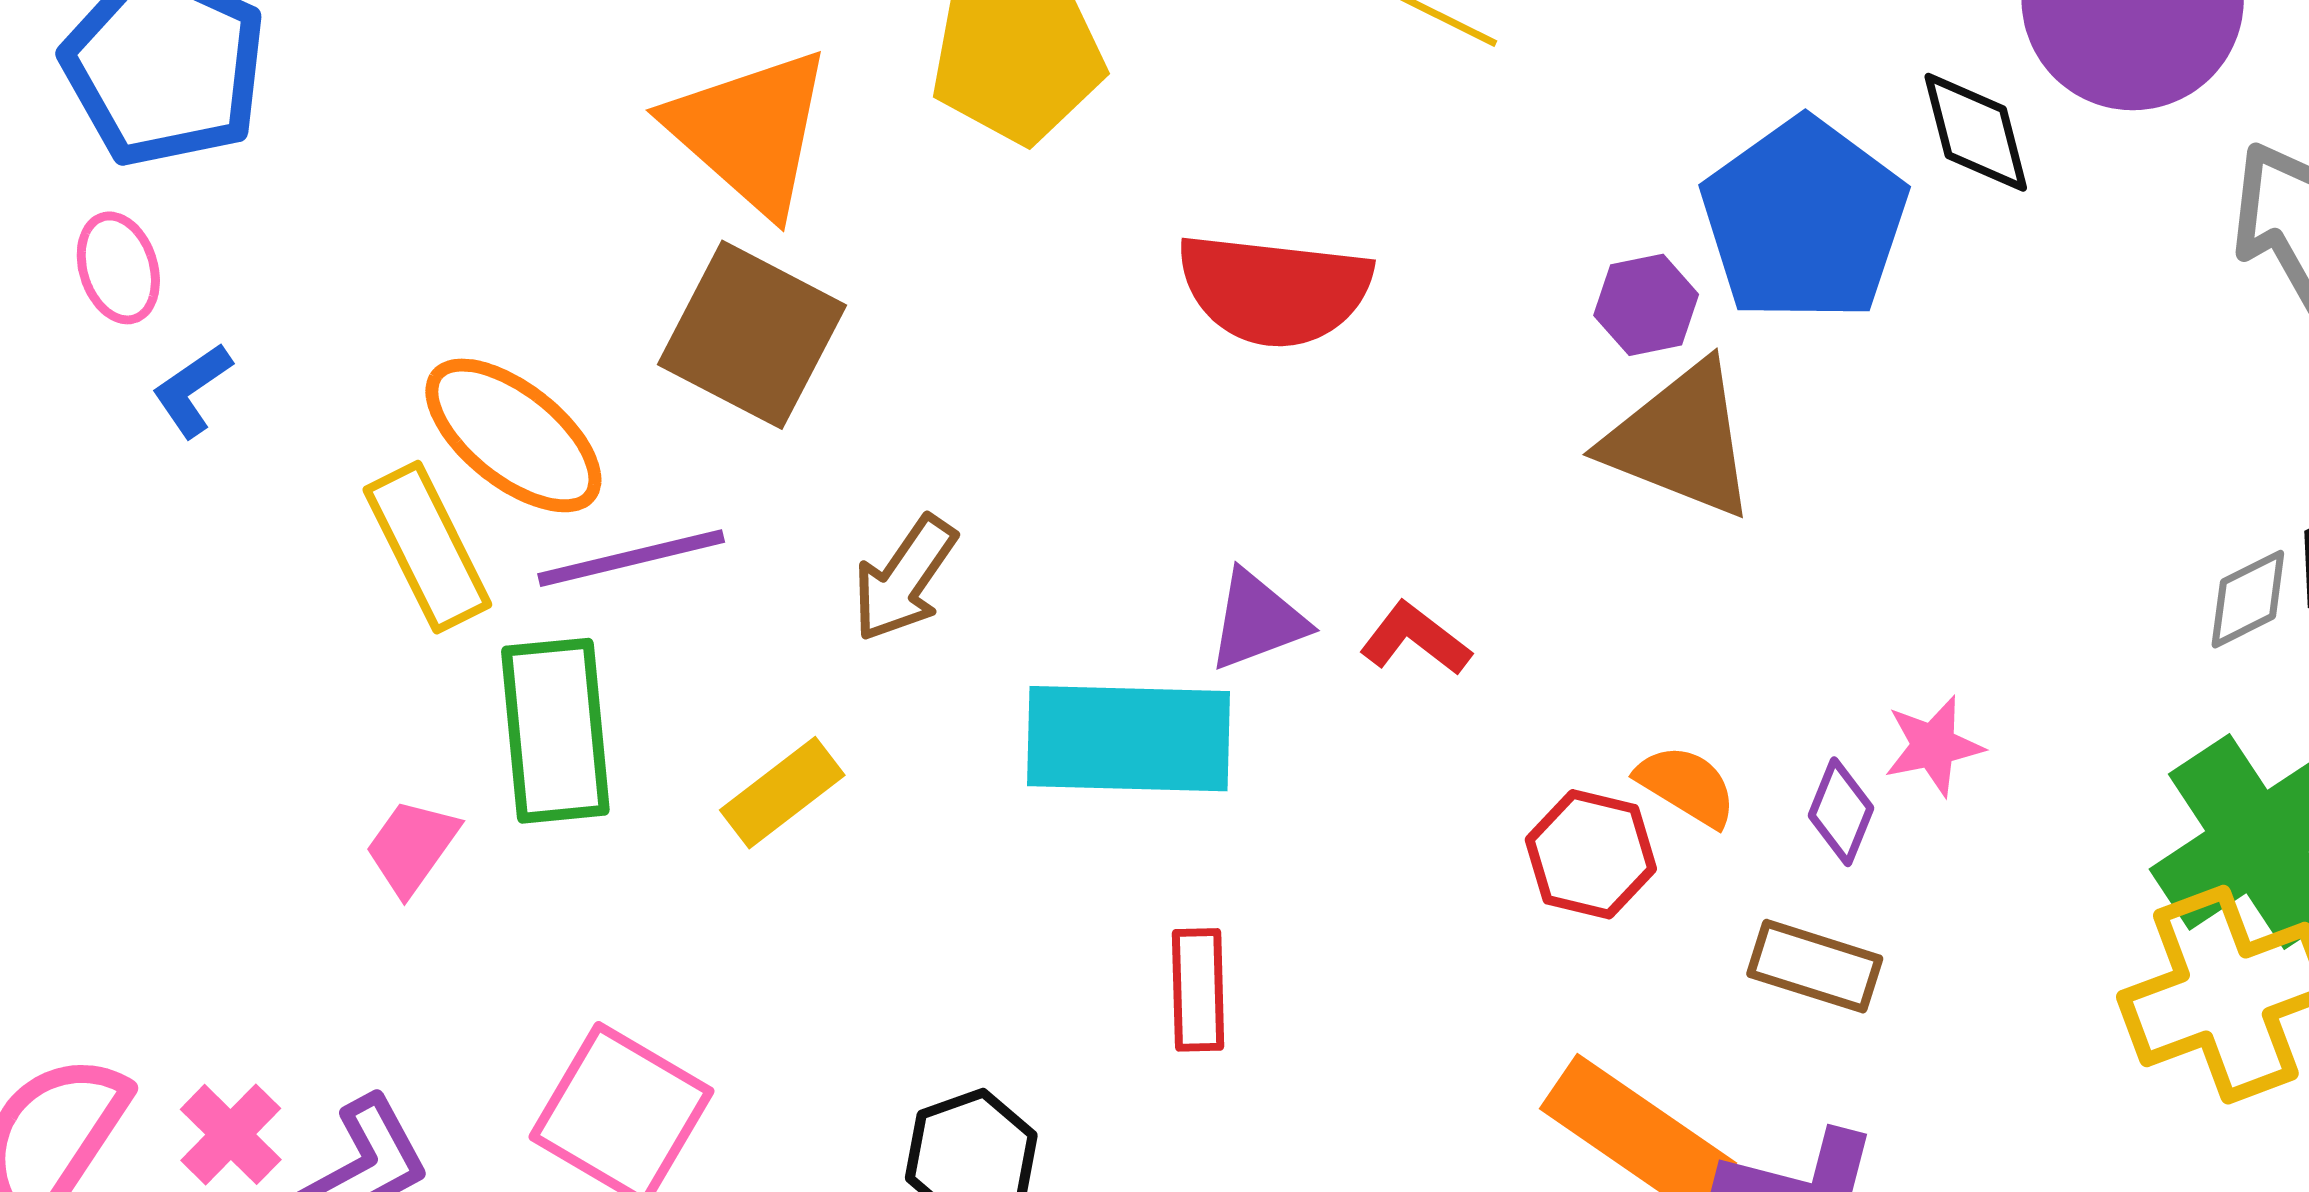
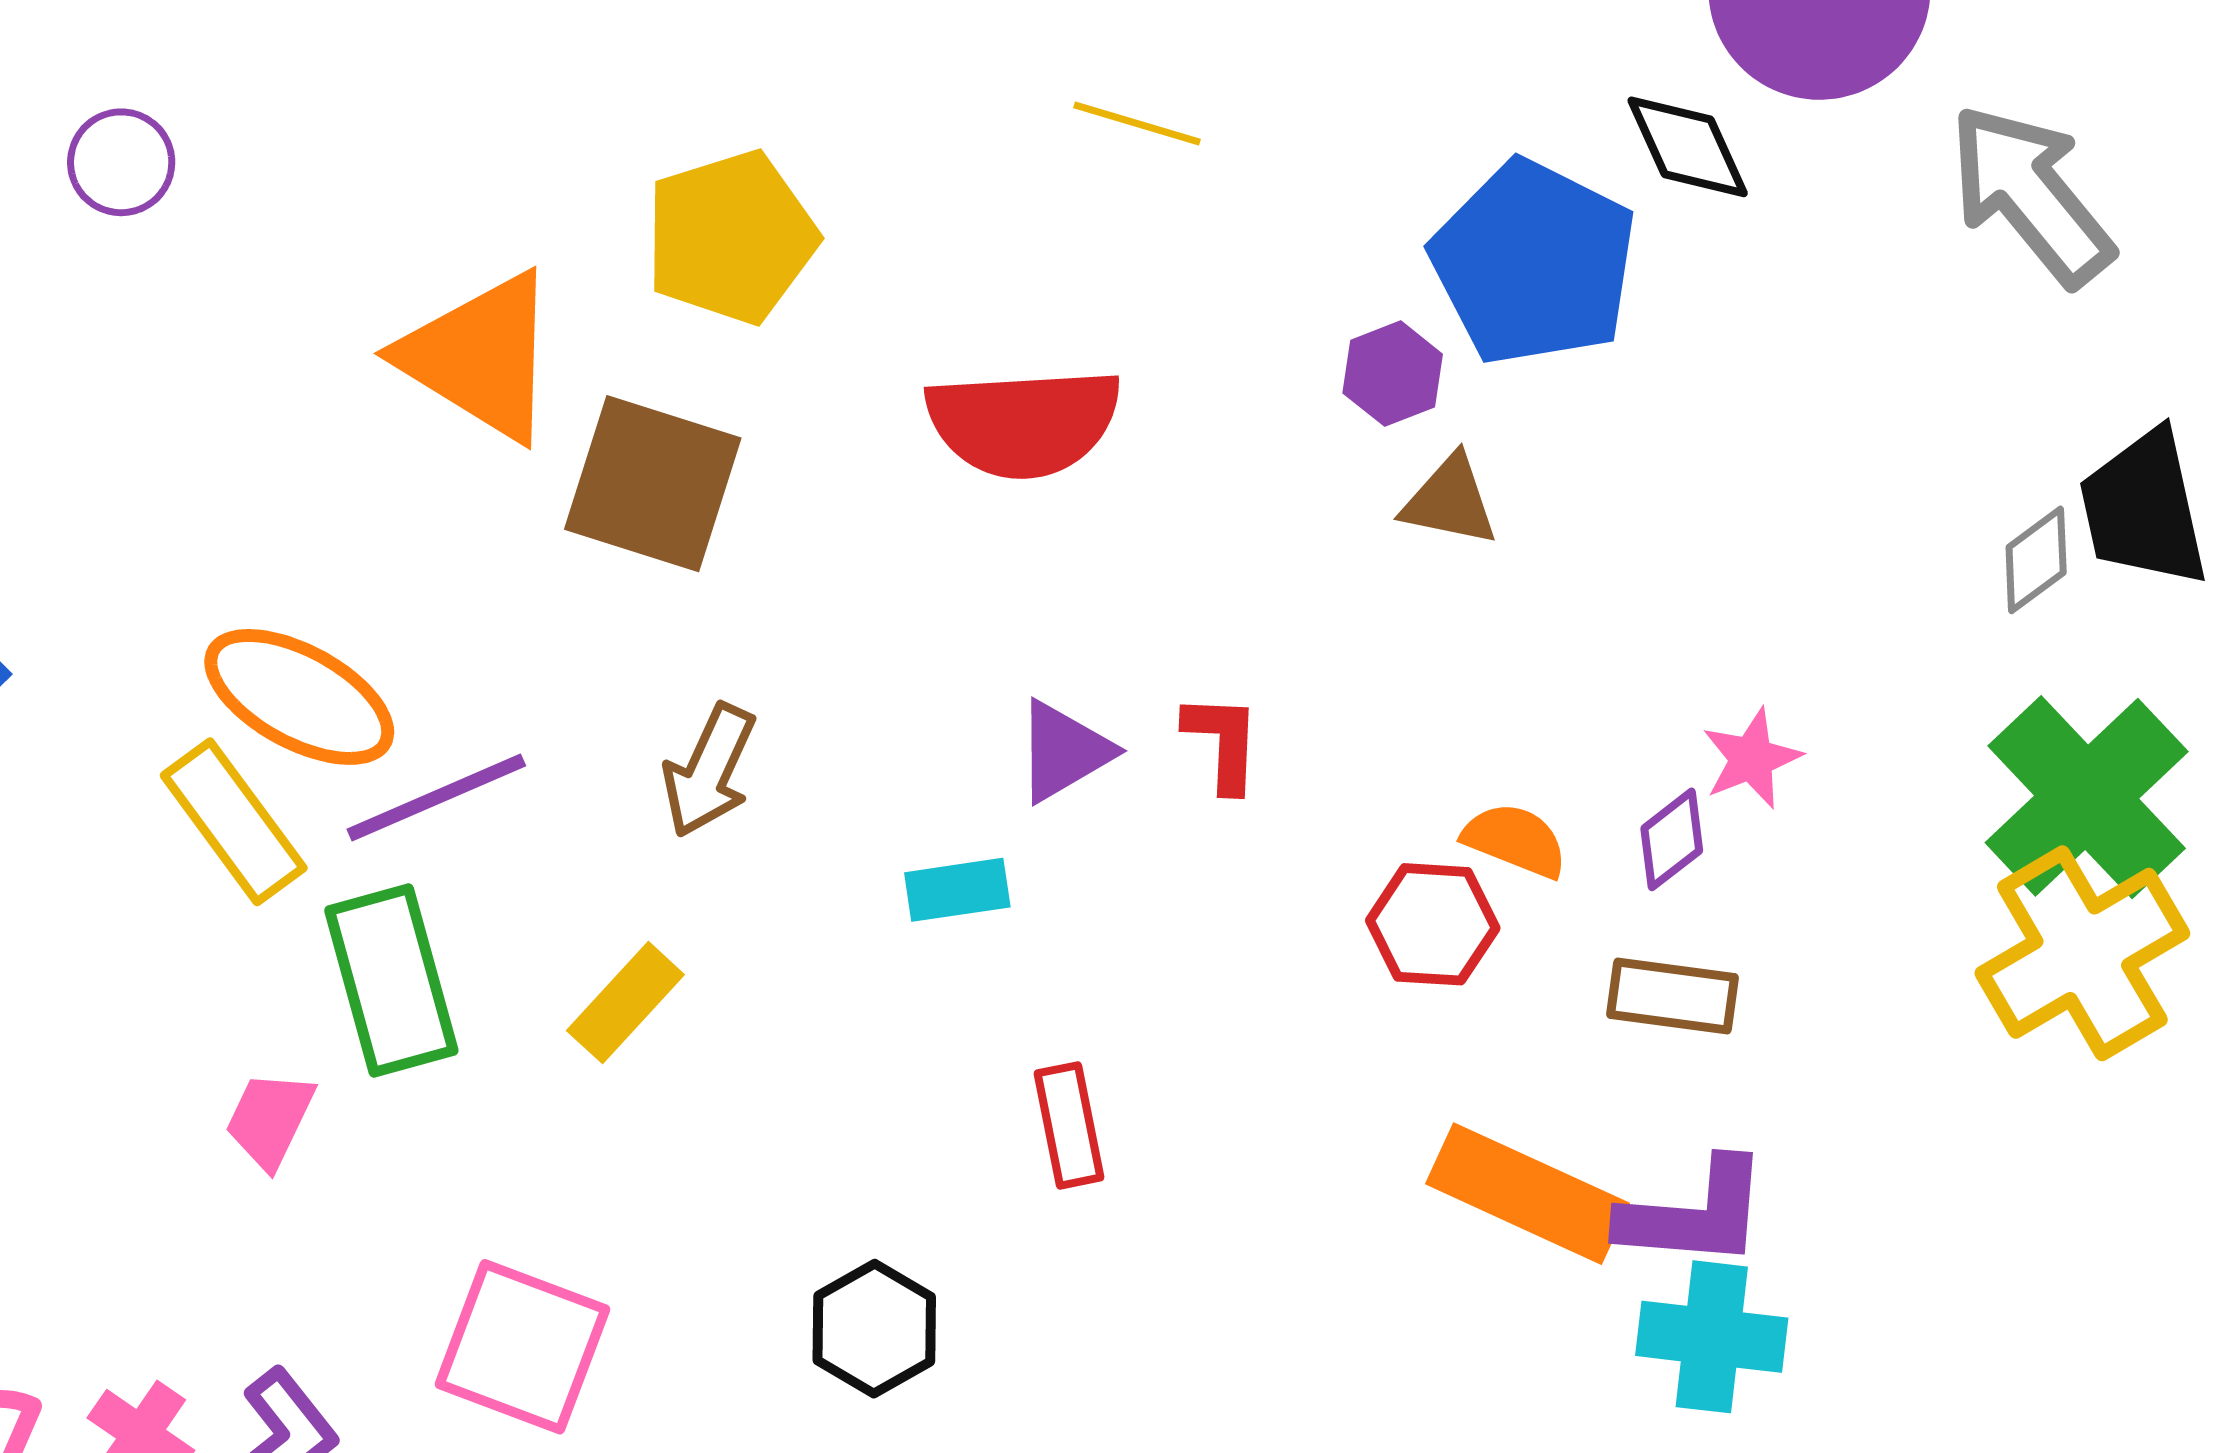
brown square: (752, 335) -> (653, 484), moved
brown triangle: (1681, 440) -> (1450, 501), size x0.6
red L-shape: (1415, 639) -> (1223, 742), turned 65
cyan rectangle: (1129, 739) -> (957, 890), size x0.5
purple diamond: (1841, 812) -> (1672, 839), turned 40

